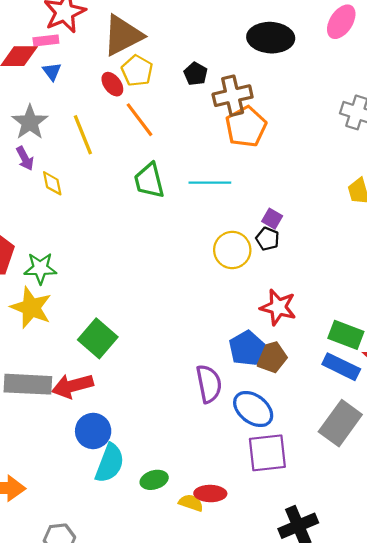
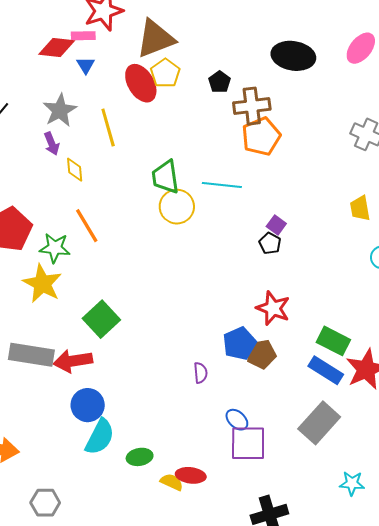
red ellipse: (112, 84) -> (141, 83), size x1.6
orange line: (140, 120) -> (87, 226), moved
yellow circle: (232, 250) -> (177, 207), moved
purple semicircle: (209, 384) -> (200, 373), size x0.6
blue ellipse: (253, 409) -> (237, 420), moved, size x0.6

